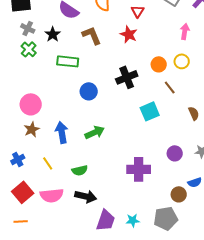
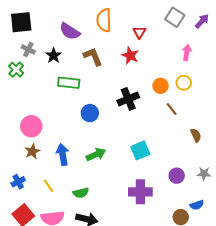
green cross: (29, 49) -> (16, 70), moved
cyan square: (150, 111) -> (140, 150), moved

